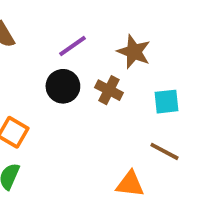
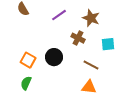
black circle: (63, 86) -> (54, 57), moved
brown line: (165, 151) -> (91, 65), moved

